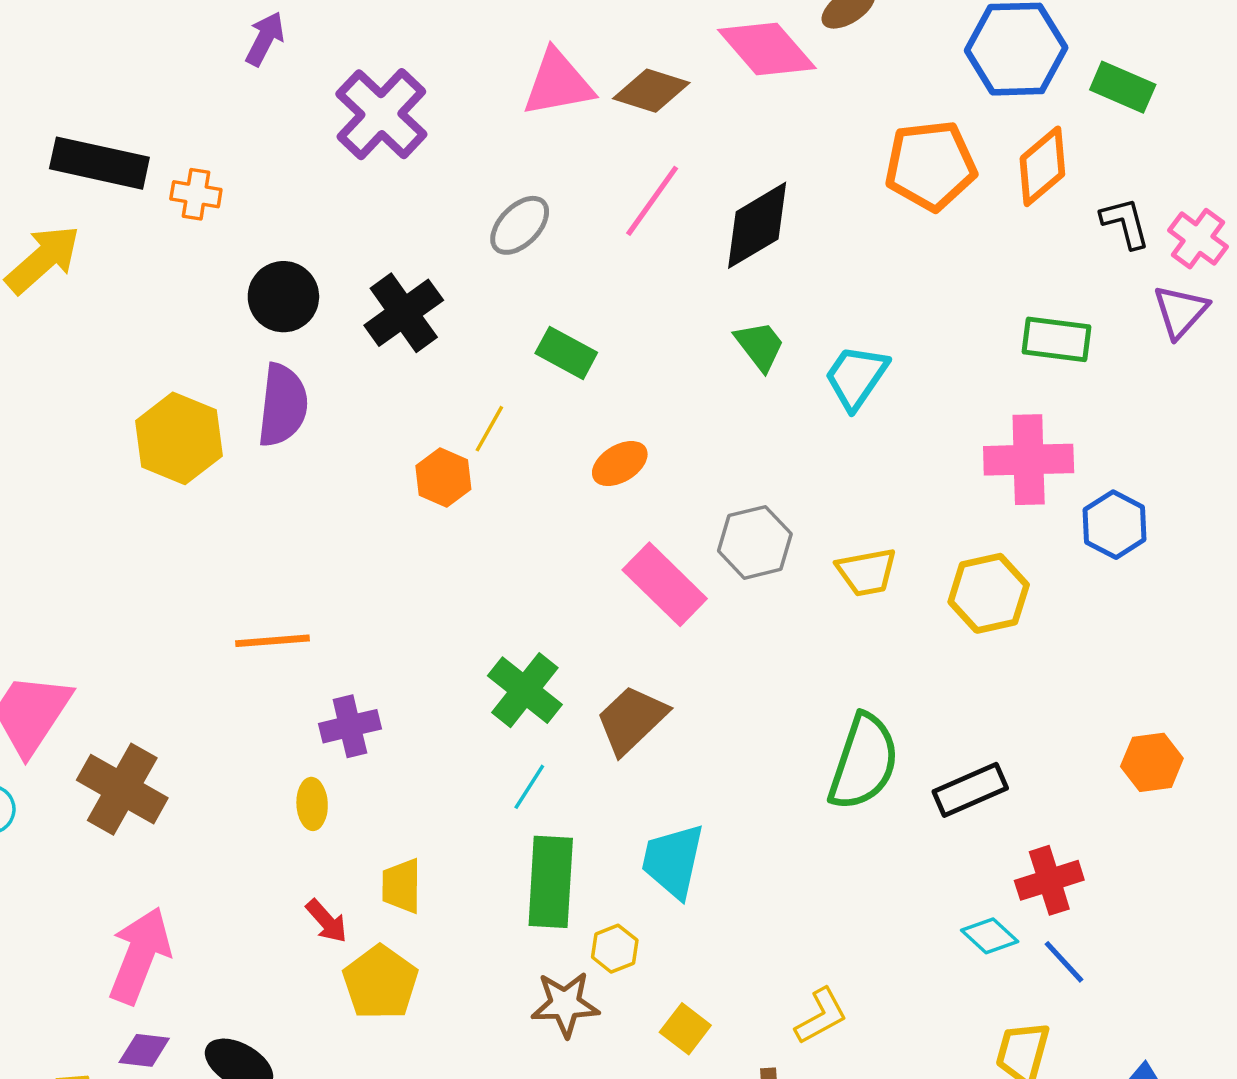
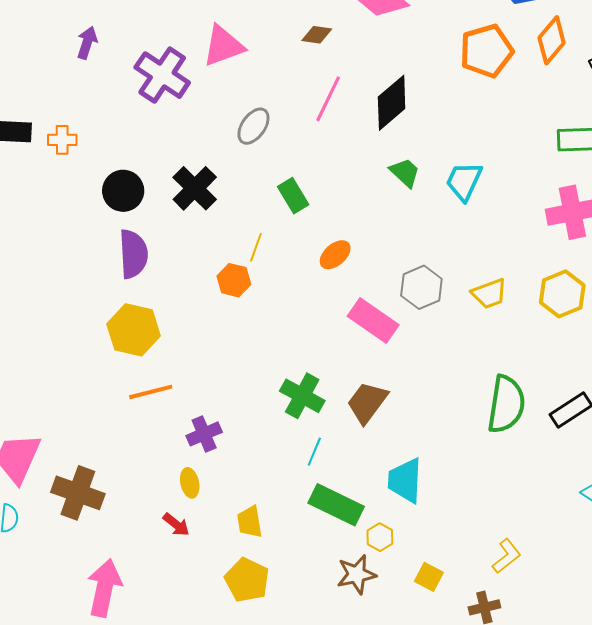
pink triangle: (558, 83) -> (223, 46), moved
brown diamond: (651, 91) -> (317, 35), size x0.7
green rectangle: (566, 353) -> (293, 196), turned 40
yellow hexagon: (179, 438) -> (134, 330), moved
green rectangle: (551, 882) -> (336, 505), turned -58
red arrow: (327, 921) -> (176, 525), moved

